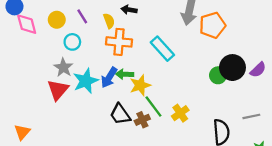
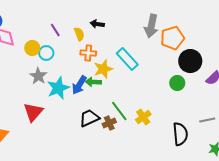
yellow circle: (57, 20) -> (32, 48), moved
orange cross: (119, 42) -> (88, 53), size x0.7
black circle: (232, 68) -> (190, 61), moved
yellow star: (140, 85) -> (103, 69), moved
red triangle: (58, 90) -> (33, 112), moved
black trapezoid: (120, 114) -> (89, 118), turned 100

